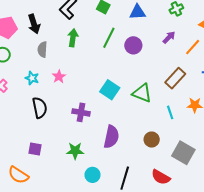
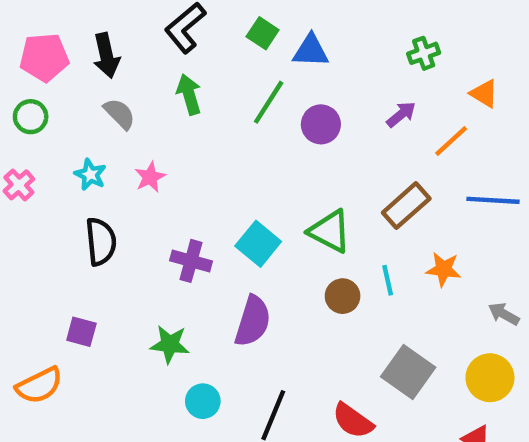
blue triangle: (137, 12) -> (311, 51), moved
green arrow: (73, 38) -> (189, 94), turned -30
gray semicircle: (42, 49) -> (119, 114), turned 126
cyan square: (110, 90) -> (258, 244), moved
brown circle: (152, 140) -> (343, 296), moved
orange semicircle: (18, 175) -> (39, 385), turned -65

